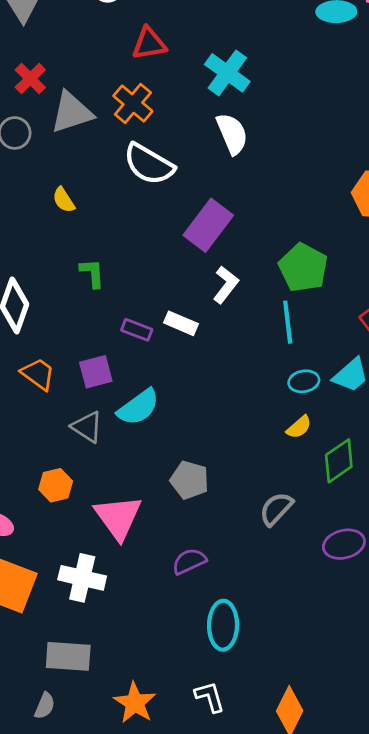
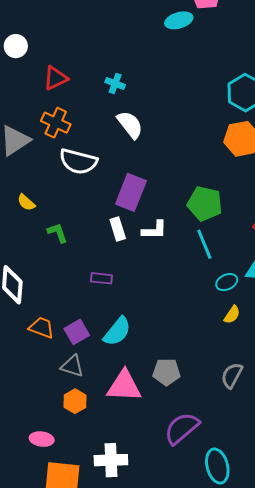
cyan cross: (227, 73) -> (115, 83), size x0.6
green L-shape: (92, 273) -> (58, 233), moved
white L-shape: (226, 285) -> (154, 230), turned 68
white rectangle: (181, 323) -> (118, 229), moved, turned 65
purple square: (96, 372) -> (77, 332), moved
gray triangle: (87, 427) -> (72, 366), moved
pink triangle: (118, 517) -> (124, 386), moved, turned -36
purple semicircle: (189, 561) -> (182, 428), size x1.5

